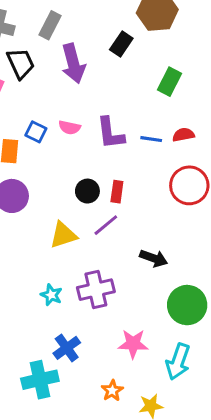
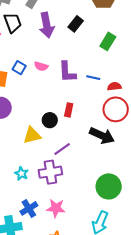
black rectangle: (121, 44) -> (76, 24), moved
red semicircle: (183, 135) -> (114, 86), moved
black circle: (87, 191) -> (50, 120), moved
purple line: (106, 225) -> (62, 149), moved
black arrow: (154, 258) -> (102, 136), moved, size x1.4
pink star: (133, 344) -> (56, 208), moved

